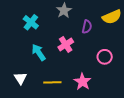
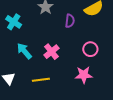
pink cross: (66, 45) -> (51, 52), moved
pink star: (82, 82) -> (84, 75), moved, turned -30

